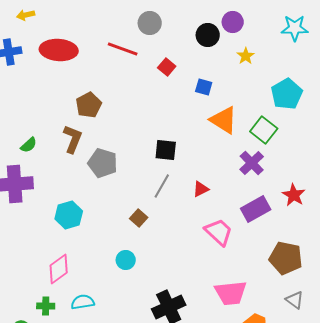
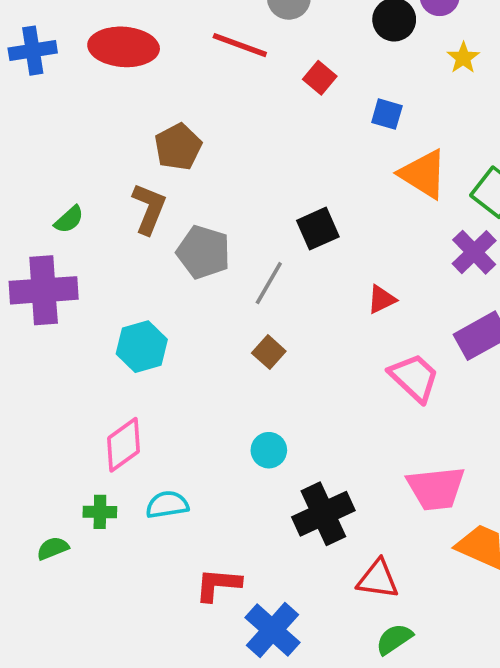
black square: (166, 150) -> (318, 229), turned -30
gray line: (162, 186) -> (269, 283), moved
cyan circle: (126, 260) -> (269, 450), moved

